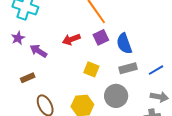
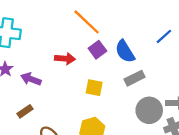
red arrow: (71, 39) -> (65, 59), turned -144
blue line: (156, 70) -> (164, 36), moved
gray circle: (116, 96) -> (149, 110), moved

